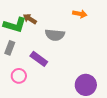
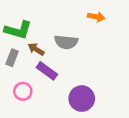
brown arrow: (30, 19) -> (36, 49), moved
purple circle: (86, 85) -> (82, 99), moved

